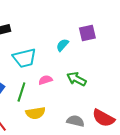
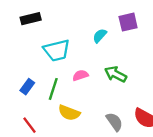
yellow semicircle: (35, 113) -> (69, 113), turned 30
gray semicircle: (75, 121) -> (114, 122), turned 42

